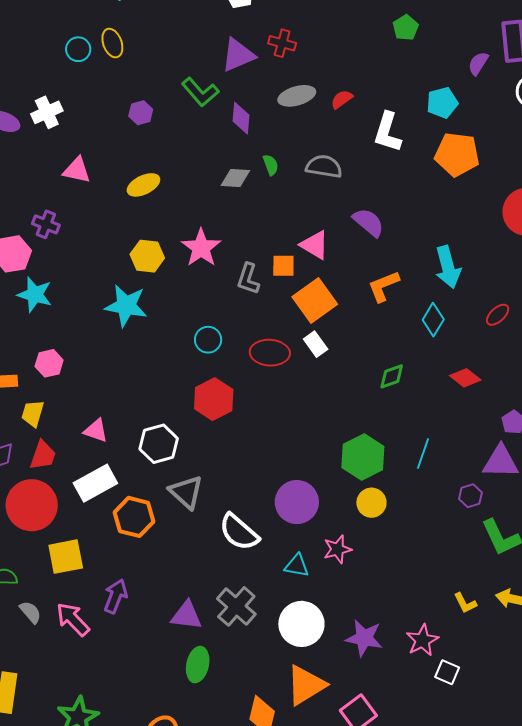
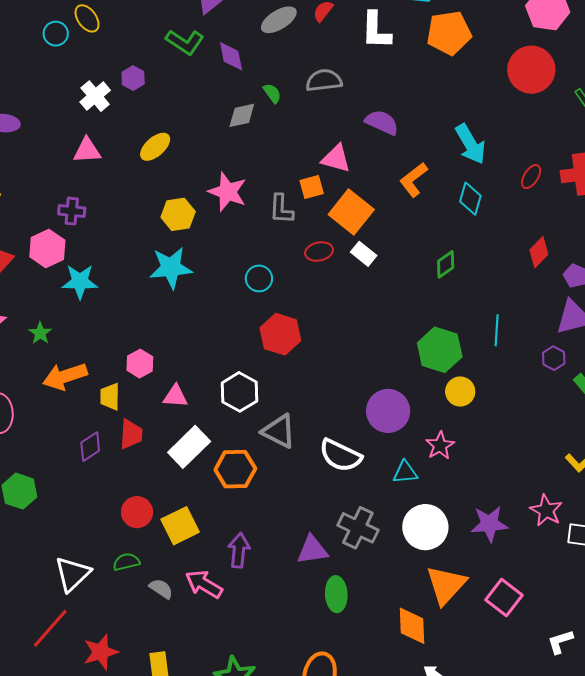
white cross: (47, 112) -> (95, 96), moved
red ellipse: (270, 353) -> (319, 252), moved, size x0.7
pink hexagon: (49, 363) -> (140, 364), moved
red diamond: (465, 378) -> (539, 252), moved, turned -68
red circle: (32, 505) -> (137, 512), moved, size x0.6

